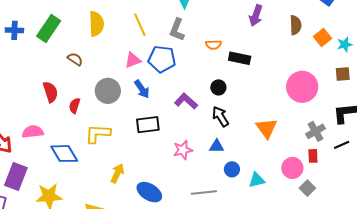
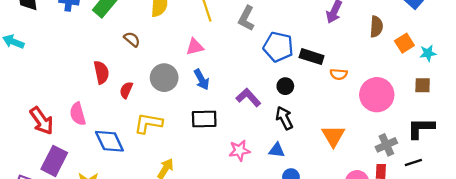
orange semicircle: (213, 45) -> (339, 74), moved
blue pentagon: (162, 59) -> (278, 47), moved
pink semicircle: (33, 132) -> (78, 114), turned -105

